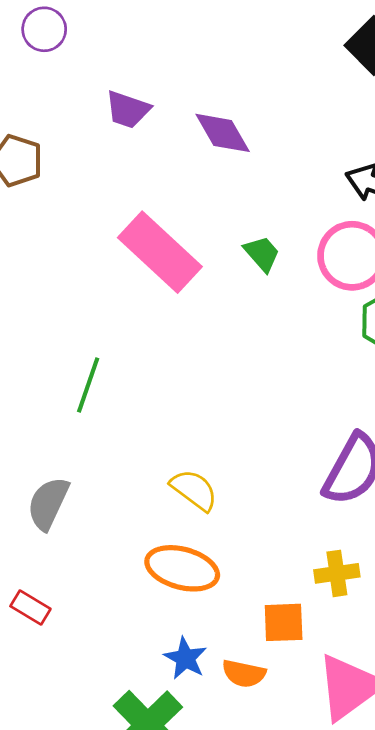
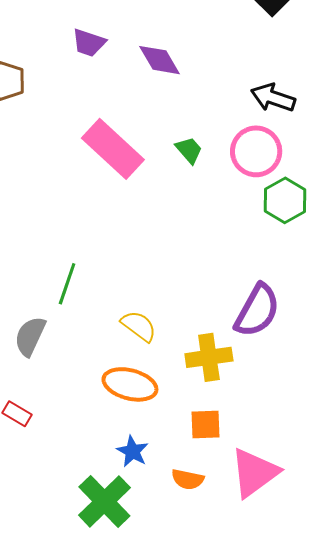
green line: (88, 385) -> (67, 284), moved
yellow cross: (337, 573) -> (209, 357), moved, size x1.4
orange semicircle: (244, 674) -> (188, 479), moved

